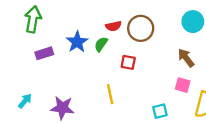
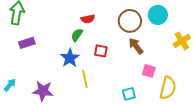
brown circle: (141, 28) -> (130, 21), moved
blue star: (77, 42) -> (70, 58), moved
brown arrow: (186, 58) -> (136, 46), moved

